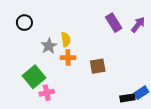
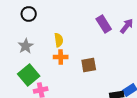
black circle: (24, 23) -> (29, 14), moved
gray star: (49, 46) -> (26, 46), moved

